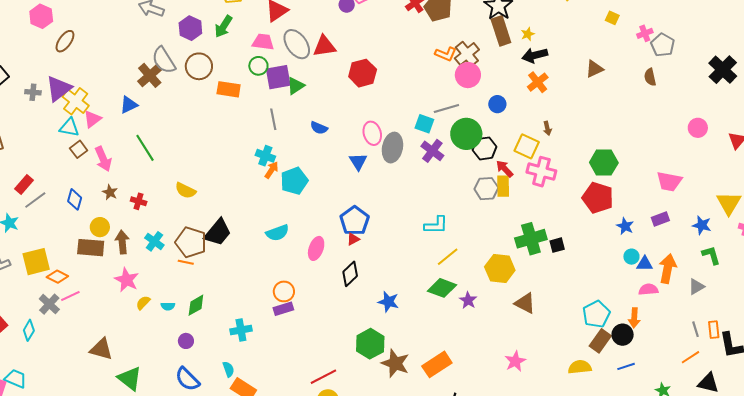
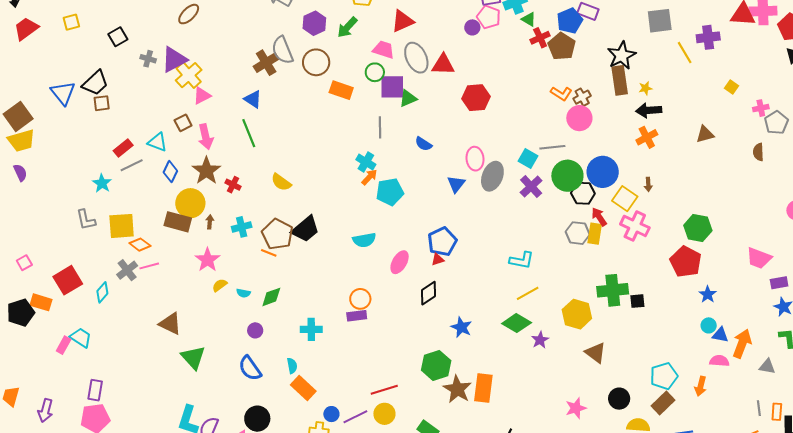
brown cross: (467, 54) -> (582, 97), size x0.7
blue circle: (497, 104) -> (603, 172), moved, size x1.8
blue triangle: (129, 105) -> (253, 99), moved, turned 48
cyan triangle: (69, 127) -> (157, 142), moved
brown star: (110, 192) -> (206, 171), size x1.8
purple rectangle: (660, 219) -> (779, 283), moved
yellow circle: (100, 227) -> (190, 203), size x1.5
cyan cross: (154, 241) -> (242, 227), turned 30
brown arrow: (122, 242) -> (210, 222), size x0.6
gray triangle: (696, 287) -> (767, 366), turned 30
black circle: (623, 335) -> (619, 399), moved
orange rectangle: (437, 364) -> (483, 388), moved, turned -60

